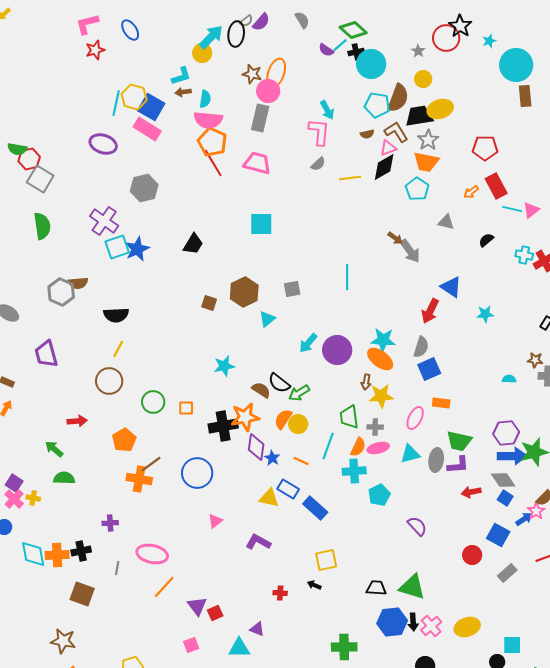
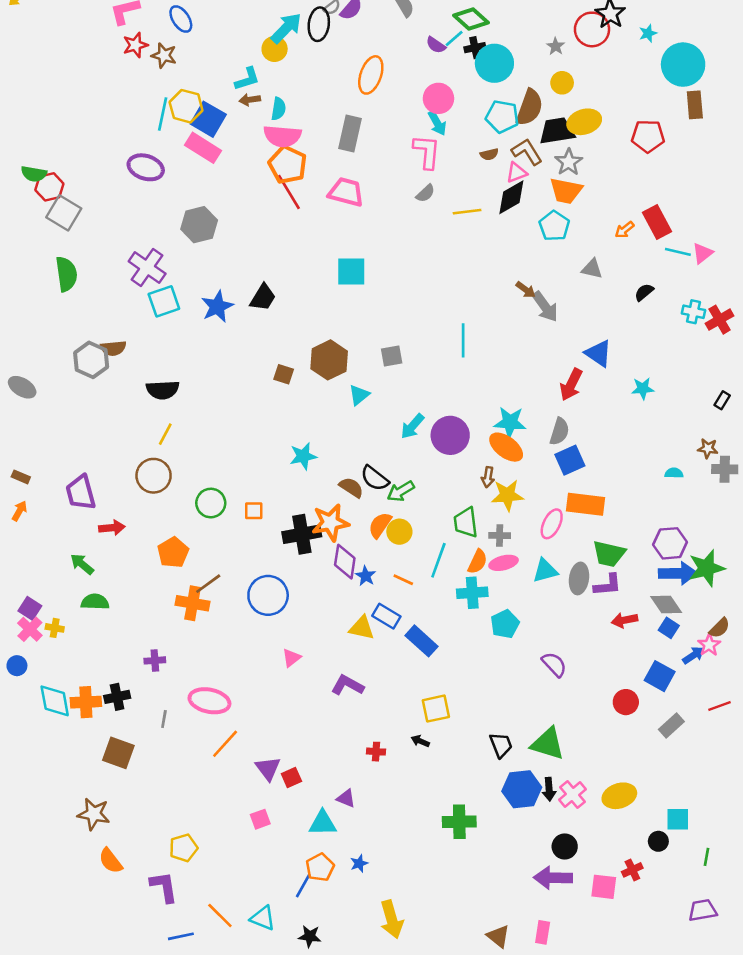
brown star: (252, 74) -> (164, 55), moved
pink circle: (268, 91) -> (438, 98), moved
red pentagon: (485, 148) -> (648, 136), moved
blue star: (137, 249) -> (217, 307), moved
purple trapezoid: (46, 354) -> (81, 493), moved
orange rectangle: (441, 403) -> (585, 504), size x1.6
black trapezoid: (376, 588) -> (501, 745), turned 65

